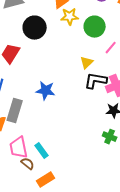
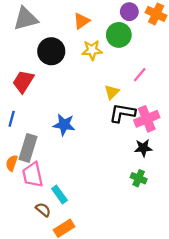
yellow star: (70, 17) -> (92, 50), moved
green circle: (95, 27) -> (119, 35), moved
pink trapezoid: (19, 148) -> (33, 175), moved

